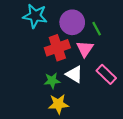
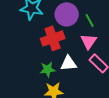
pink triangle: (85, 49) -> (89, 41), moved
white triangle: (74, 74) -> (69, 63), turned -36

